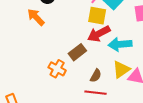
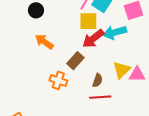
orange arrow: (36, 17) -> (44, 42), moved
cyan arrow: (120, 44) -> (115, 32), moved

